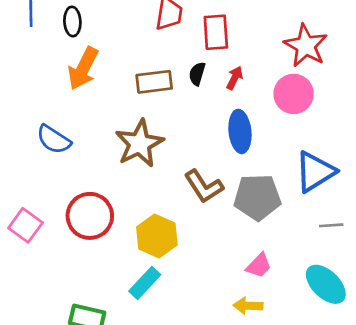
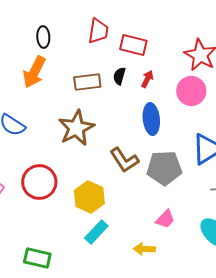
black ellipse: (72, 21) -> (43, 37), moved
red rectangle: (216, 32) -> (133, 45), turned -72
cyan rectangle: (145, 283) -> (96, 232), moved
yellow arrow: (248, 306) -> (144, 249), moved

